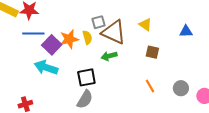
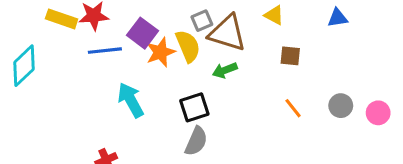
yellow semicircle: (87, 37) -> (188, 46), size x1.5
purple square: (52, 45) -> (142, 33), moved
cyan arrow: (46, 68) -> (131, 100), turned 50

